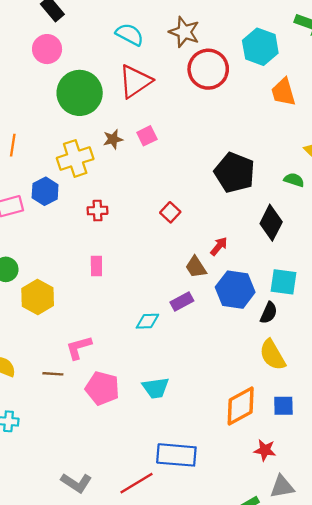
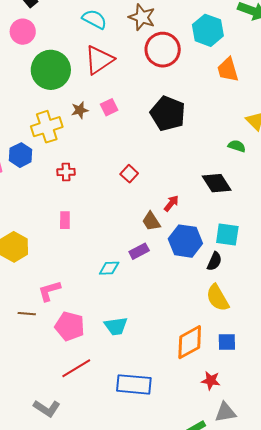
black pentagon: (235, 173) -> (168, 113), moved
black diamond: (271, 223) -> (217, 183), turned -60
red line: (136, 483) -> (76, 368), moved

